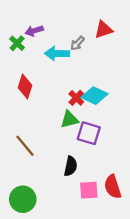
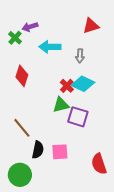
gray arrow: (77, 43) -> (80, 56), moved, turned -40
black semicircle: (71, 166) -> (38, 150), moved
pink square: (89, 190) -> (60, 152), moved

